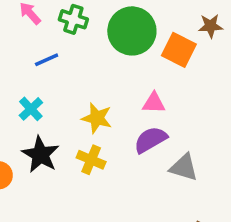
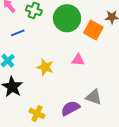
purple semicircle: (150, 140) -> (70, 108), moved
yellow cross: (91, 160) -> (37, 113), moved

